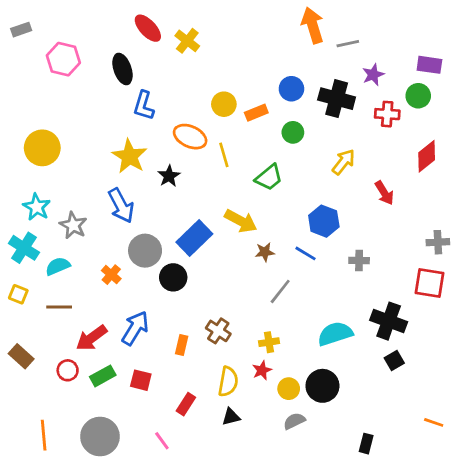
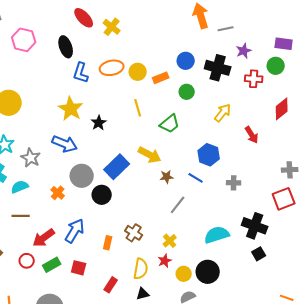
orange ellipse: (190, 137) -> (112, 68), moved, turned -35
blue arrow: (121, 206) -> (65, 144), turned -40
red square: (429, 283) -> (284, 199), turned -30
yellow cross: (269, 342) -> (170, 241), turned -32

